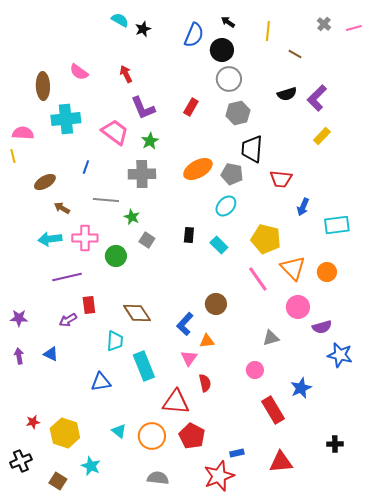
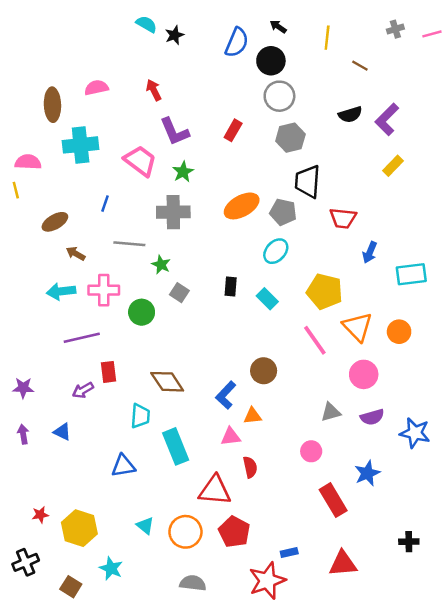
gray cross: (324, 24) -> (395, 29), turned 32
pink semicircle: (79, 72) -> (96, 88), turned 132
purple semicircle: (322, 327) -> (372, 417), moved
pink triangle: (189, 358) -> (231, 437), turned 48

